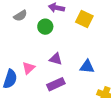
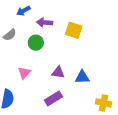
purple triangle: (56, 59) -> (58, 72), moved
pink triangle: (28, 68) -> (24, 73), moved

